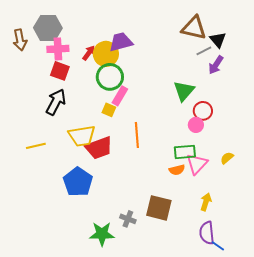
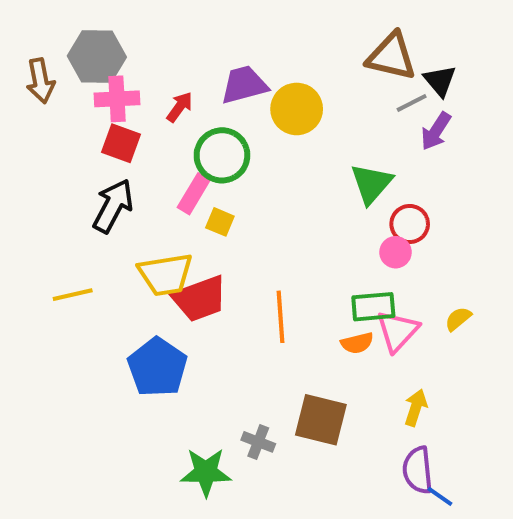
yellow circle: (106, 54) -> (297, 109), moved
pink rectangle: (120, 96) -> (194, 194), moved
orange line: (137, 135) -> (280, 317), moved

